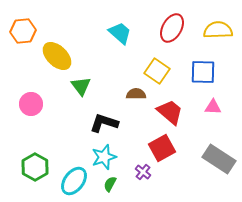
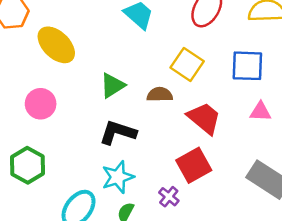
green triangle: (81, 86) -> (113, 85), moved, turned 35
pink circle: (31, 104) -> (41, 104), moved
green hexagon: (35, 167) -> (27, 165), moved

